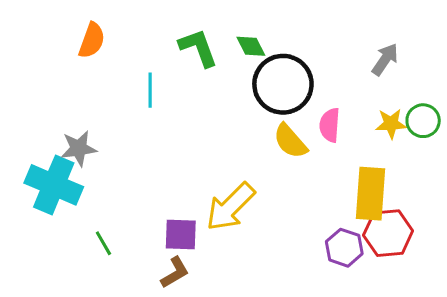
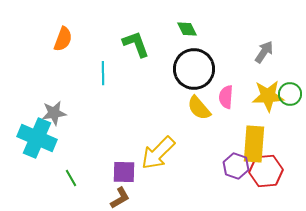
green diamond: (251, 46) -> (187, 29), moved
yellow star: (391, 124) -> (268, 96), size x1.5
purple hexagon: (344, 248) -> (236, 166), moved

